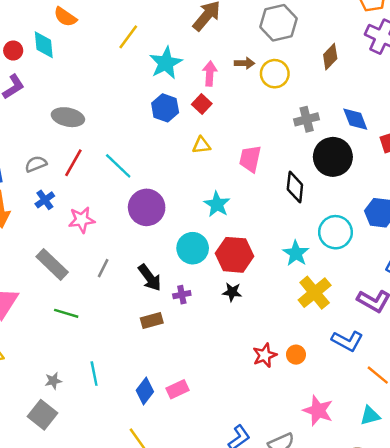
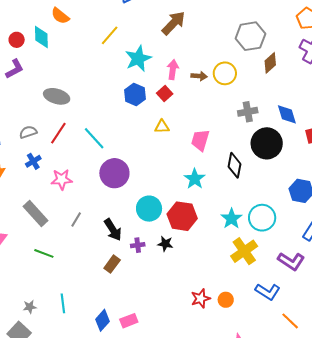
gray hexagon: (278, 23) -> (250, 36), moved
brown arrow: (245, 63) -> (199, 76), moved
cyan star: (217, 204) -> (195, 179), moved
cyan circle: (335, 232) -> (262, 218), moved
black star: (232, 292) -> (165, 244), moved
brown rectangle: (152, 320) -> (112, 264), turned -42

